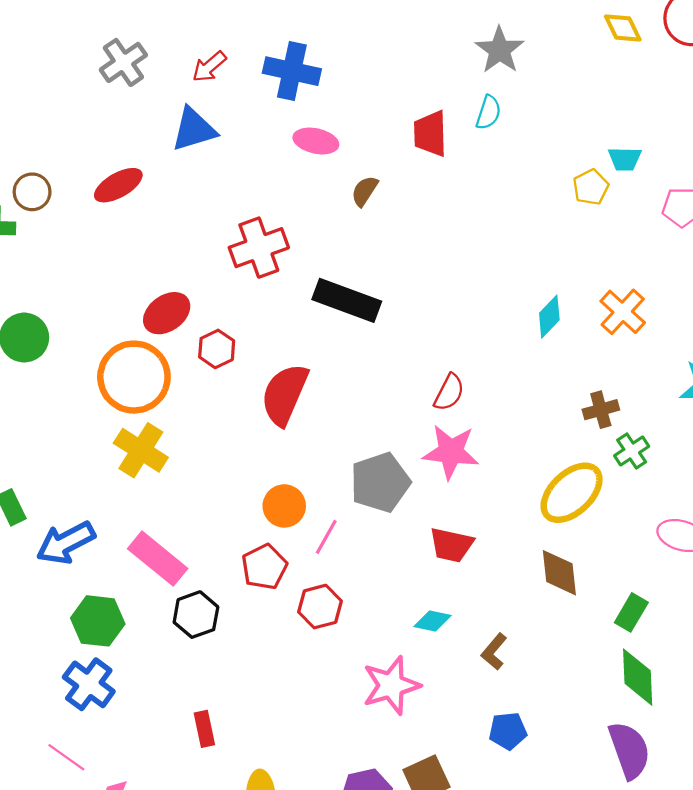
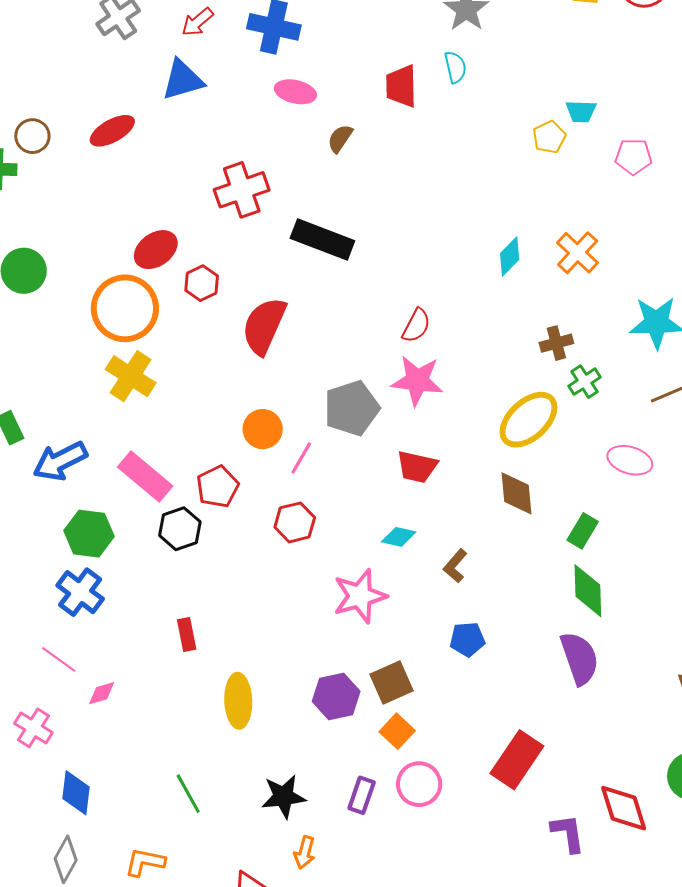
cyan semicircle: (488, 113) -> (455, 67), turned -32
red pentagon: (264, 567) -> (218, 487), moved

